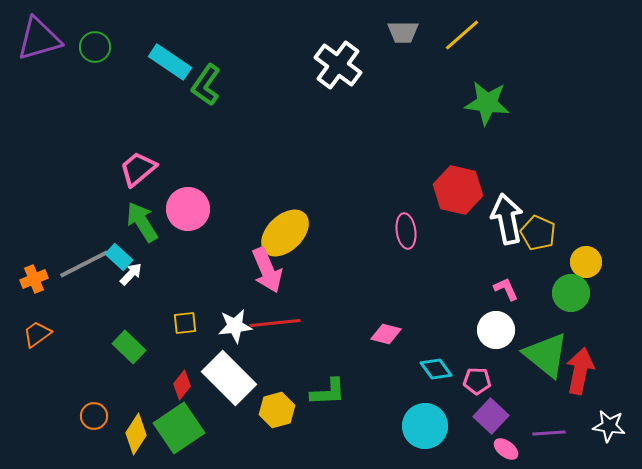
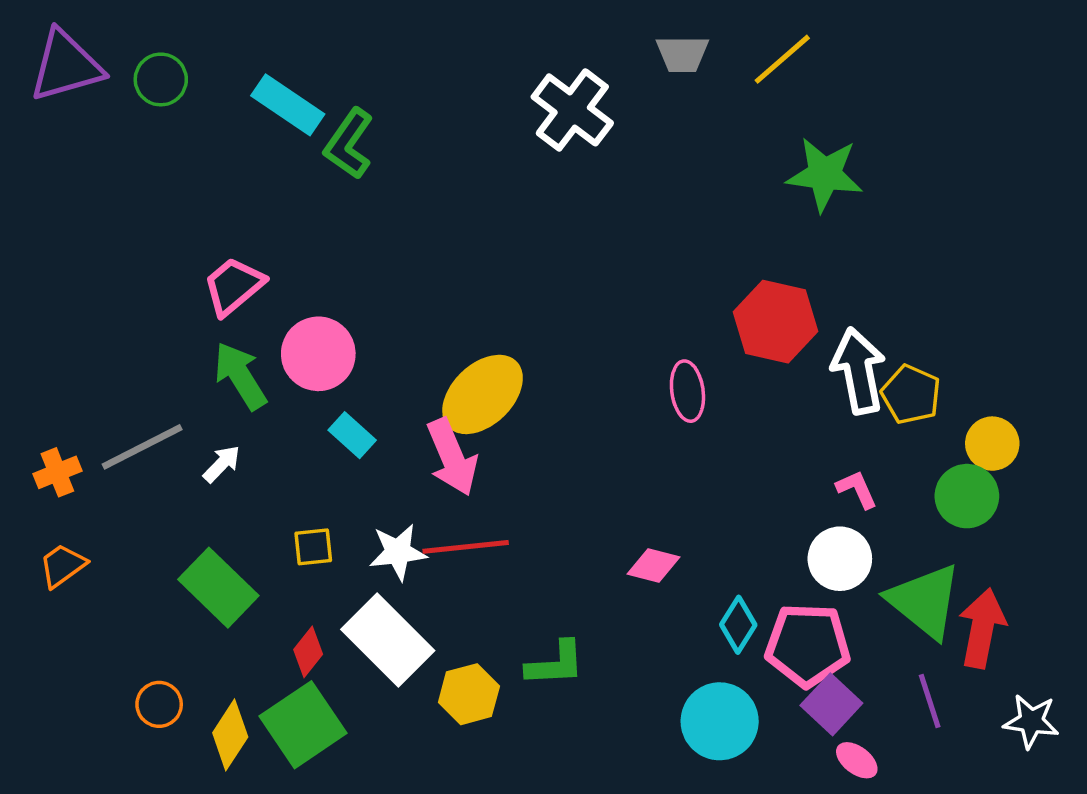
cyan rectangle: (119, 257) -> (352, 435), moved
green rectangle: (129, 347) -> (218, 588), size x1.4
cyan diamond: (436, 369) -> (738, 625), turned 68
pink pentagon: (477, 381) -> (808, 645), size x1.8
purple line: (549, 433) -> (930, 701), moved, turned 76

